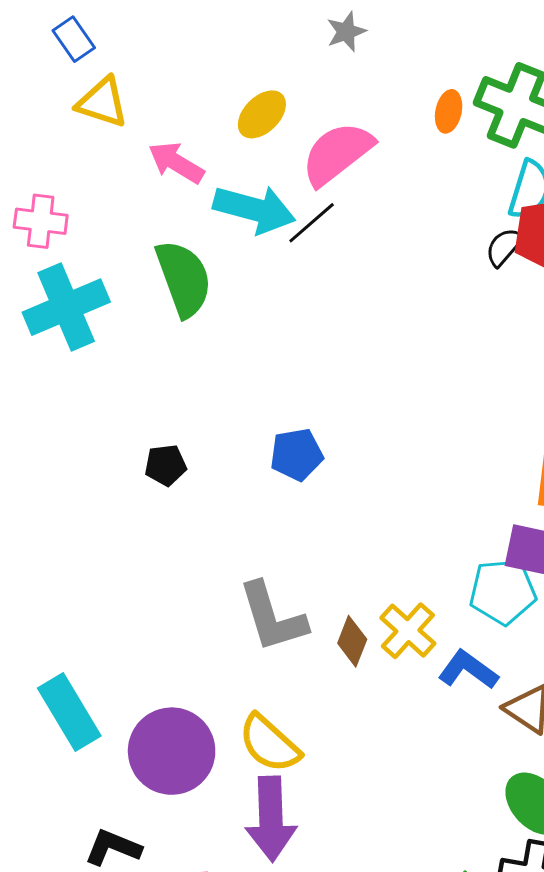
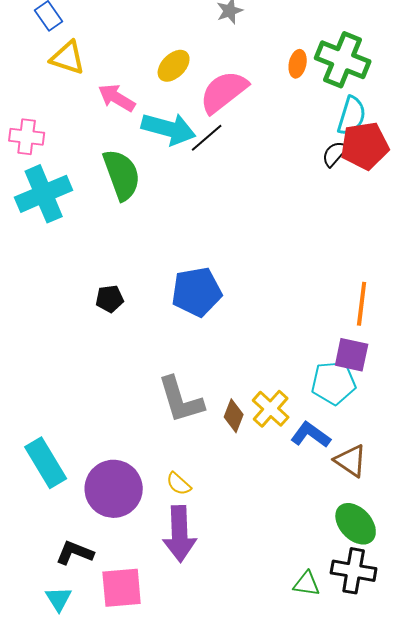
blue pentagon: (297, 455) -> (197, 292), size x1.4
yellow semicircle: (269, 744) -> (179, 484), size x0.6

